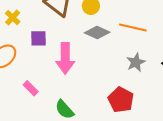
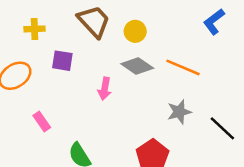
yellow cross: (13, 18) -> (34, 29), turned 35
pink arrow: (65, 58) -> (105, 89), moved, size x0.6

